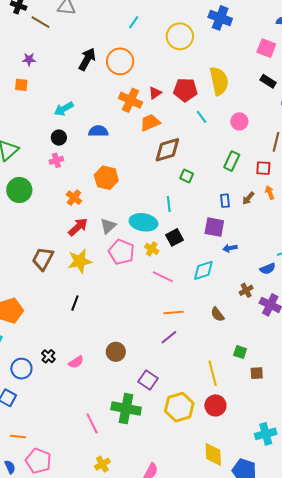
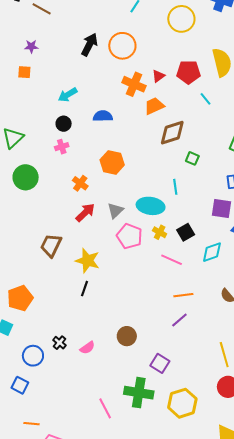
black square: (175, 237) -> (186, 232), moved
yellow star: (80, 261) -> (88, 261), moved, turned 30
yellow hexagon: (179, 407) -> (182, 403), moved

